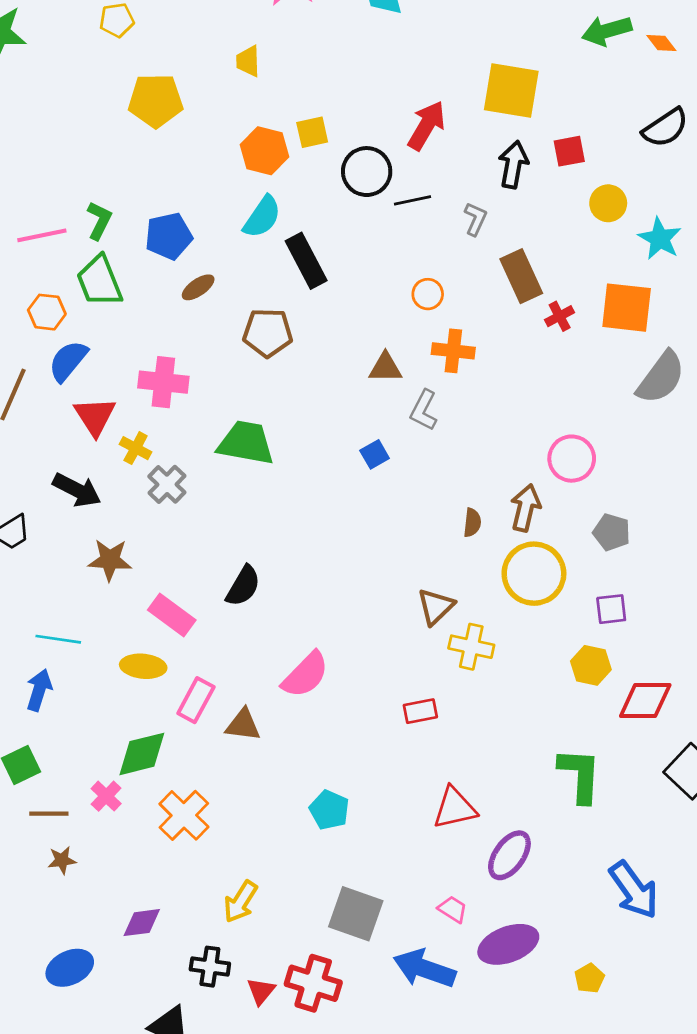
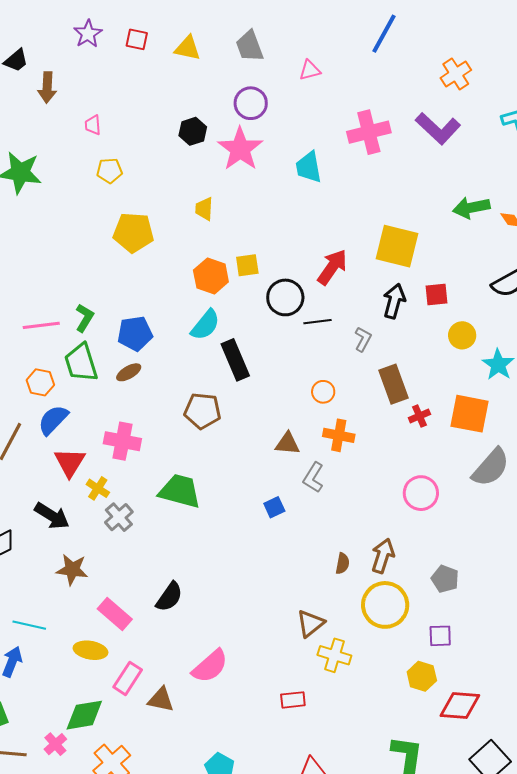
brown ellipse: (198, 287) -> (129, 372), moved
pink circle: (572, 459) -> (421, 493), moved

